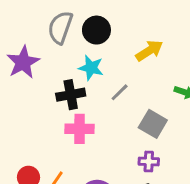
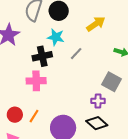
gray square: (153, 124) -> (111, 82), moved
pink cross: (80, 129) -> (36, 81), moved

